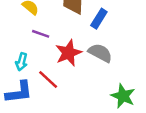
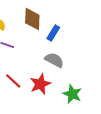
red star: (68, 53) -> (40, 84), moved

